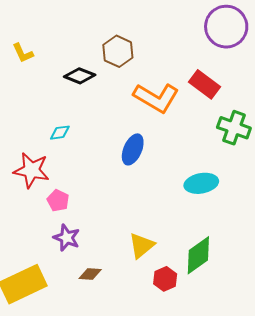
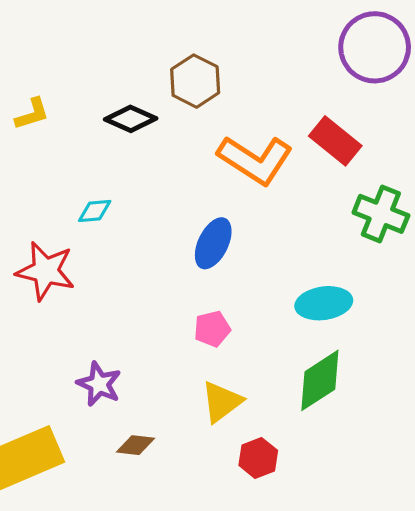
yellow L-shape: (23, 53) -> (32, 114), moved, turned -85
pink pentagon: (58, 201) -> (212, 329), moved, turned 30
green diamond: (198, 255) -> (320, 380), moved

